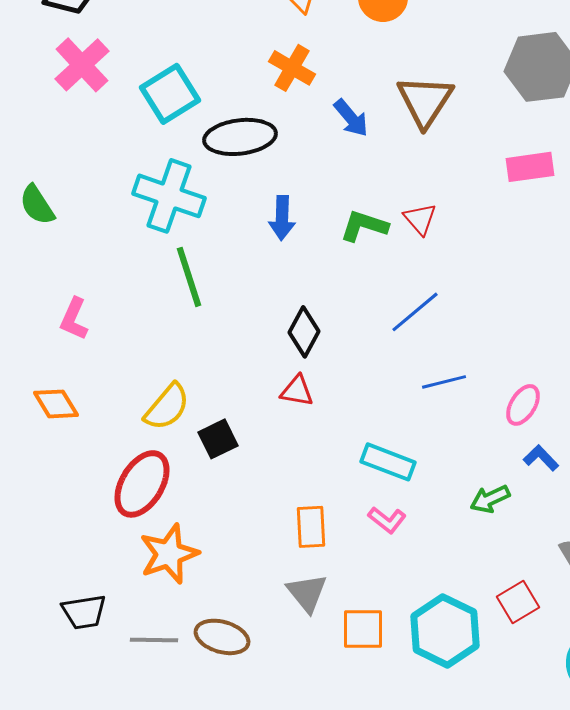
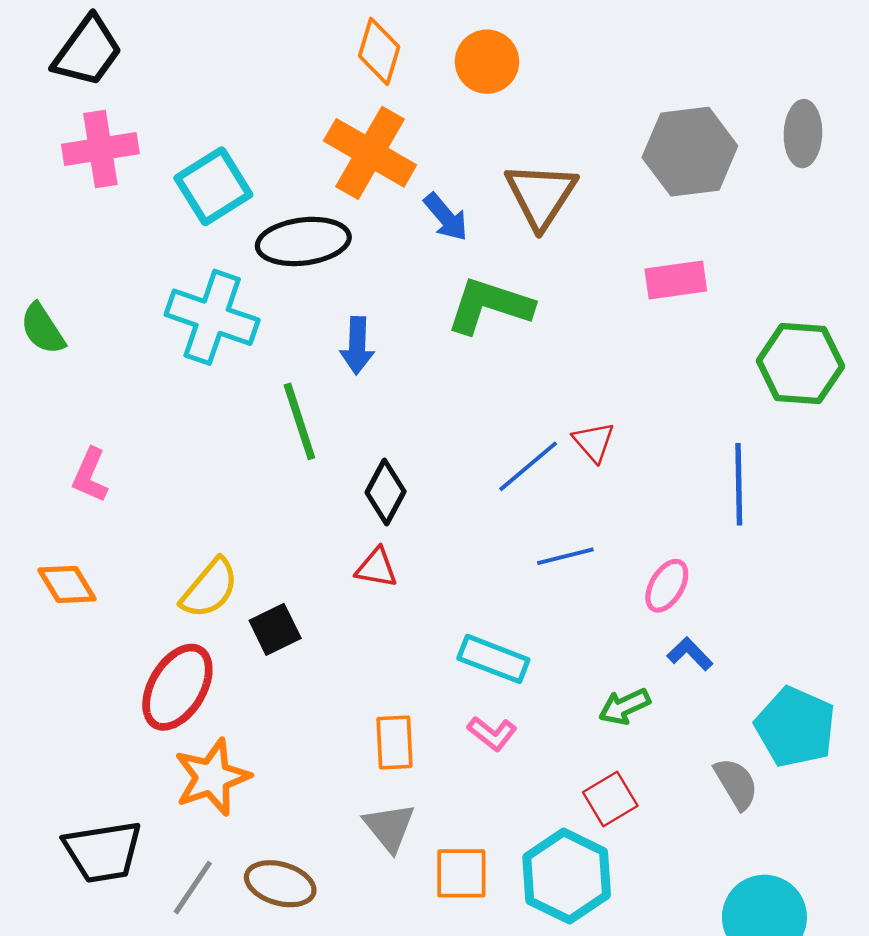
pink cross: (82, 65) -> (100, 149), turned 34
orange cross: (292, 68) -> (370, 153), size x1.5
red triangle: (420, 219) -> (594, 442), moved
green L-shape: (364, 226) -> (490, 306), moved, size x1.4
green line: (189, 277) -> (299, 421), moved
red square: (518, 602) -> (610, 799), moved
black trapezoid: (84, 612) -> (103, 852), size x1.4
gray line: (154, 640) -> (193, 888), turned -57

